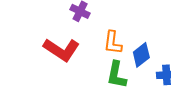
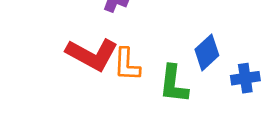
orange L-shape: (113, 43) -> (127, 64), moved

